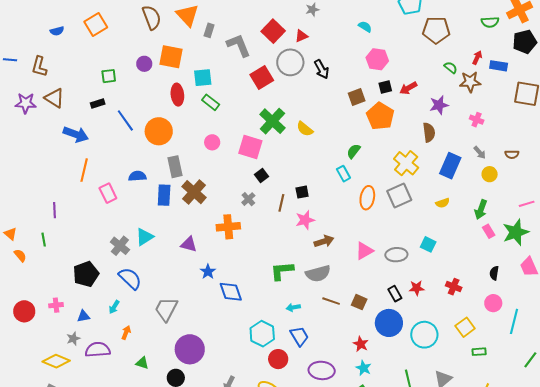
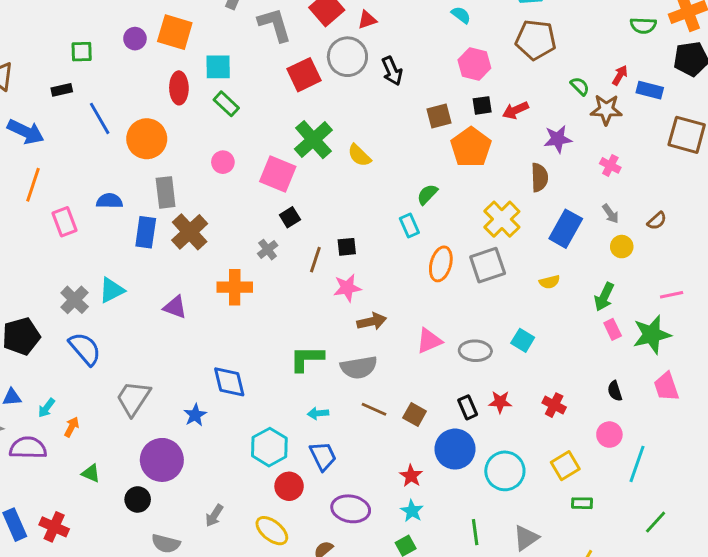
brown pentagon: (436, 30) -> (536, 40), moved
brown semicircle: (512, 154) -> (657, 221), turned -48
blue star: (208, 272) -> (195, 415), moved
black semicircle: (494, 273) -> (615, 391), turned -32
cyan arrow: (114, 307) -> (46, 408), moved

